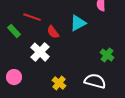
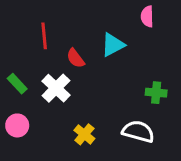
red line: (32, 17) -> (44, 36), turned 66
green rectangle: (14, 31) -> (17, 84), moved
green cross: (107, 55) -> (156, 93), turned -32

